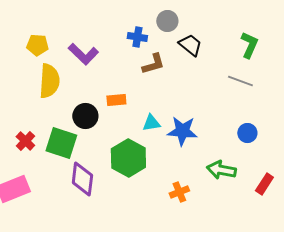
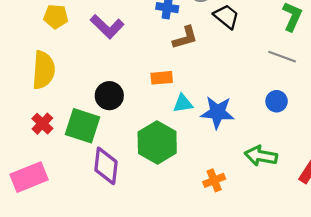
yellow semicircle: (49, 81) -> (43, 70), moved
orange rectangle: (116, 100) -> (162, 78), moved
blue circle: (247, 133) -> (277, 101), moved

